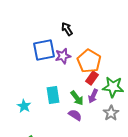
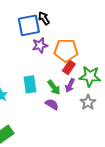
blue square: (44, 50) -> (29, 25), moved
orange pentagon: (89, 61) -> (66, 50), turned -30

